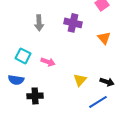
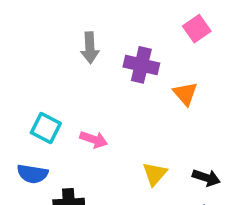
gray arrow: (39, 23) -> (90, 48), moved
orange triangle: (104, 38) -> (185, 94), moved

